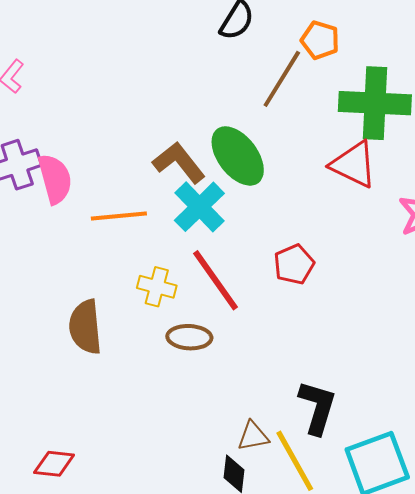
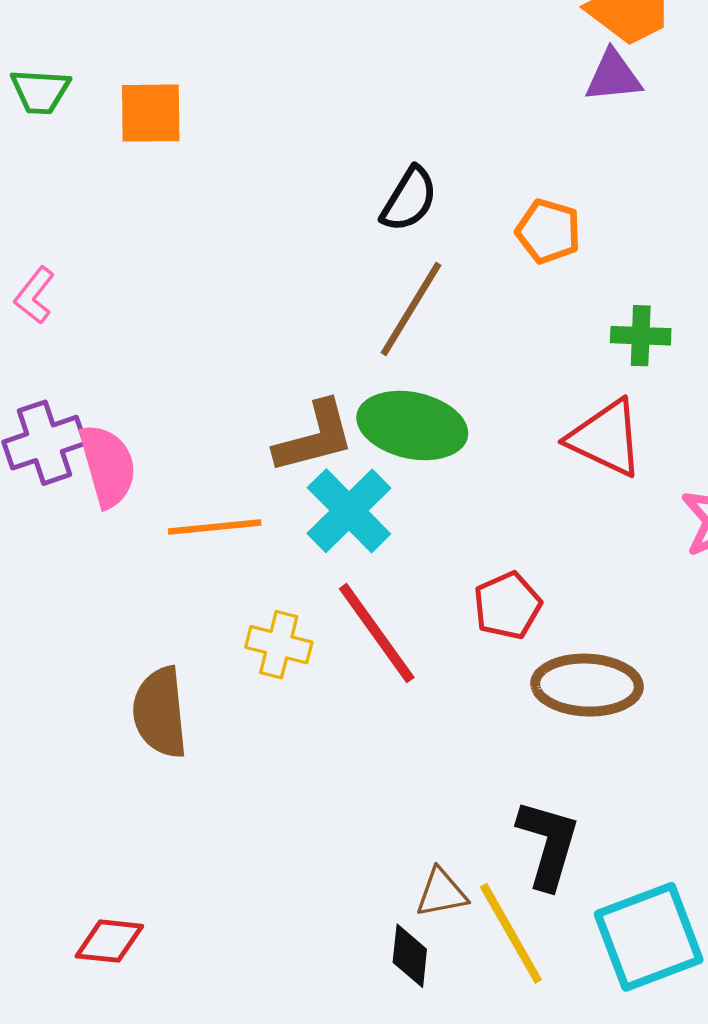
brown line: (282, 79) -> (411, 309), moved
green cross: (375, 103) -> (641, 336), size x0.5
green ellipse: (238, 156) -> (412, 425), turned -40
brown L-shape: (179, 163) -> (314, 437), turned 114
brown ellipse: (189, 337) -> (587, 685), moved, size x1.4

